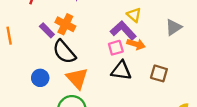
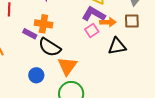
black triangle: (121, 71) -> (117, 46), moved
brown square: (159, 73) -> (132, 21), moved
orange triangle: (77, 78) -> (67, 66), turned 35

